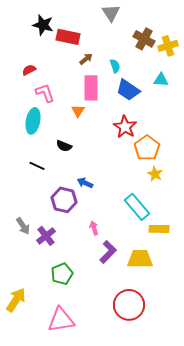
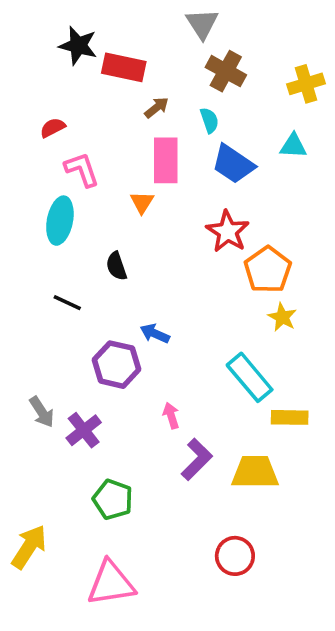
brown cross: (144, 39) -> (226, 71), moved
black semicircle: (64, 146) -> (116, 266), turned 49
green pentagon: (62, 274) -> (113, 499), turned -30
red circle: (129, 305) -> (235, 556), size x0.7

